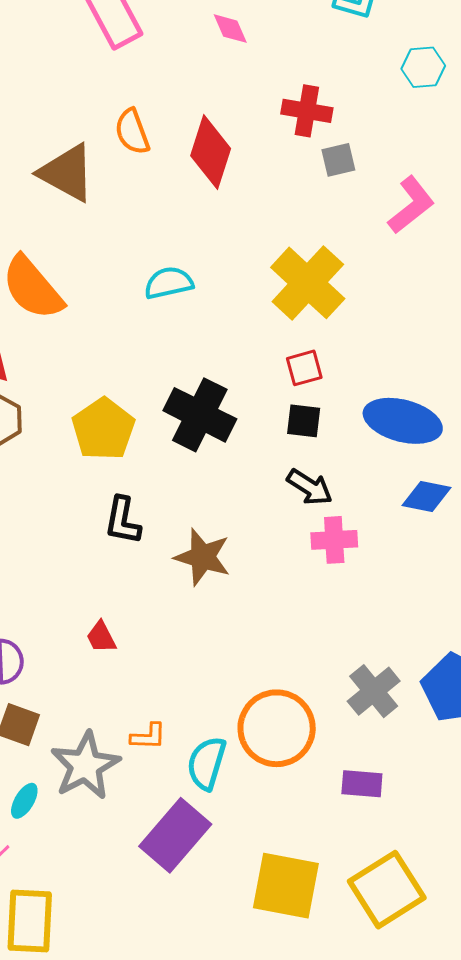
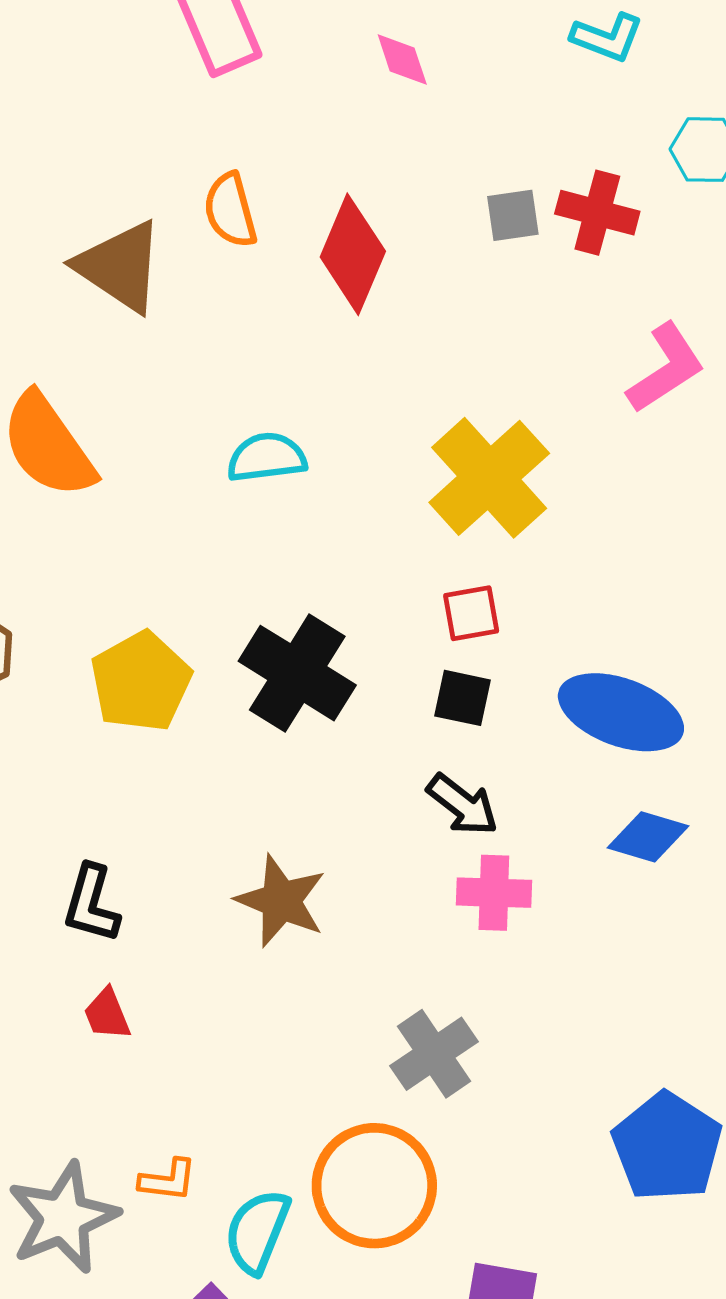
red cross: (307, 111) -> (597, 213), moved
gray square: (338, 160) -> (513, 215), moved
black L-shape: (123, 521) -> (91, 904), moved
gray cross: (374, 691) -> (434, 1054), moved

